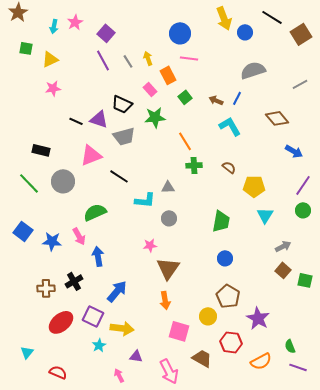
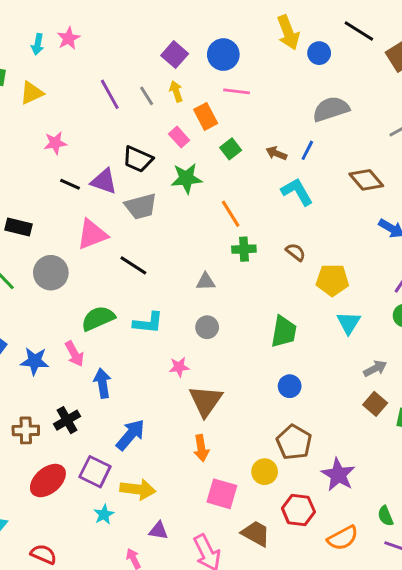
purple square: (106, 33) -> (175, 55), moved
pink star: (53, 88) -> (55, 143), moved
cyan L-shape: (145, 200) -> (148, 323), moved

